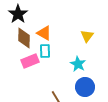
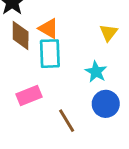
cyan rectangle: (45, 51) -> (50, 54), size x1.5
pink rectangle: (30, 61) -> (29, 95), moved

